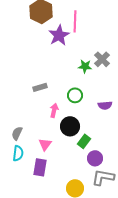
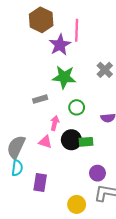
green star: (85, 66) -> (64, 77), moved, size x1.6
gray semicircle: (17, 133) -> (16, 147), size x1.6
green rectangle: (84, 141) -> (86, 142), moved, turned 48
pink triangle: (45, 144) -> (45, 142), moved, turned -48

